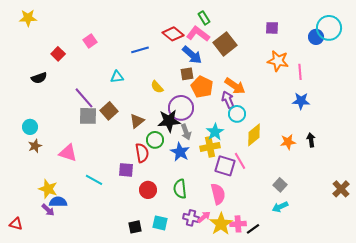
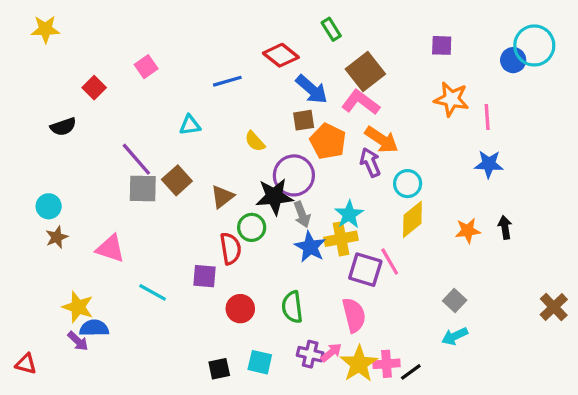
pink L-shape: (198, 34) -> (360, 102), moved
cyan circle: (237, 114) -> (408, 184), moved
blue star: (180, 152) -> (310, 247), moved

